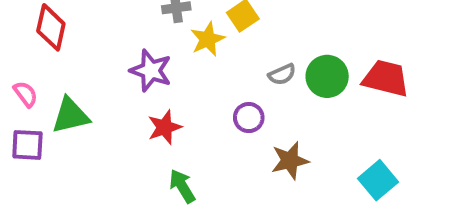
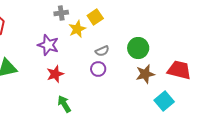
gray semicircle: (282, 74) -> (102, 51), moved
red trapezoid: (386, 78) -> (179, 70), moved
brown star: (290, 161) -> (145, 74), moved

